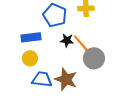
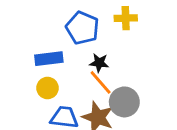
orange line: (81, 43) -> (101, 82), moved
gray circle: (94, 58) -> (124, 102), moved

